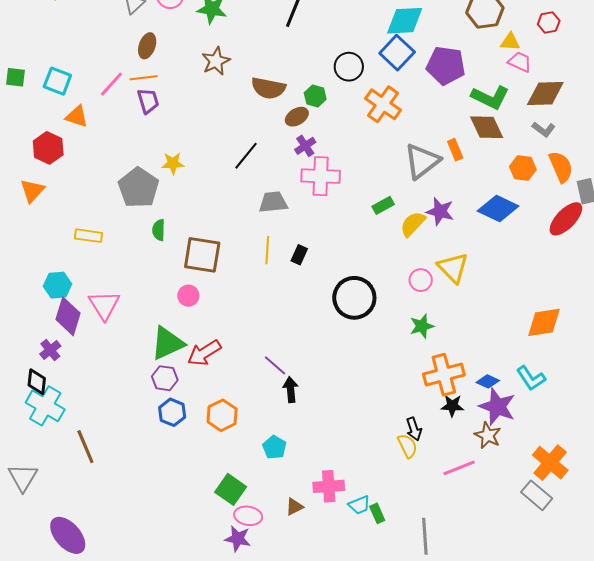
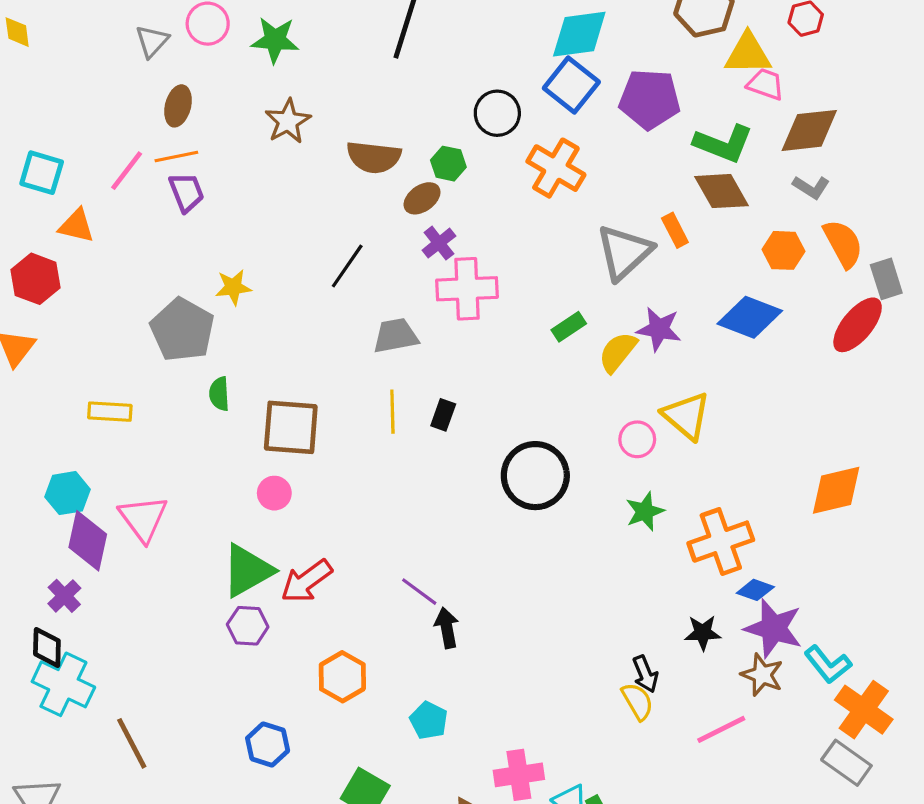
yellow triangle: (510, 42) -> (748, 54), size x1.5
orange cross: (444, 375) -> (721, 542), moved
cyan L-shape: (531, 378) -> (828, 664), moved
blue hexagon: (172, 412) -> (268, 744), moved

